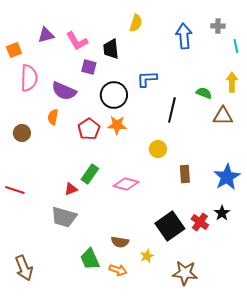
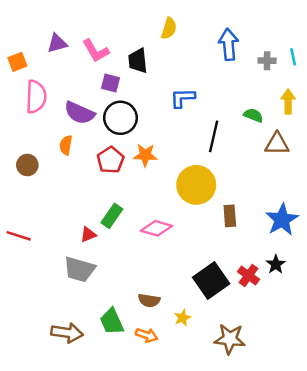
gray cross: (218, 26) -> (267, 61), moved
black circle: (114, 95) -> (120, 118), moved
yellow circle: (158, 149) -> (196, 185), size x1.8
brown arrow: (24, 268) -> (67, 333), moved, turned -60

